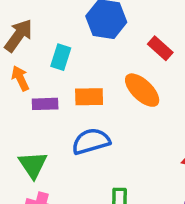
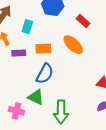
blue semicircle: (91, 141) -> (45, 74), turned 135
green triangle: (33, 165) -> (36, 97), moved, turned -30

